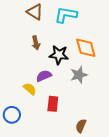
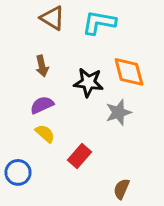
brown arrow: (36, 43) -> (42, 66), moved
purple semicircle: (44, 76) -> (42, 105), moved
red rectangle: (53, 104) -> (79, 156), turned 35

